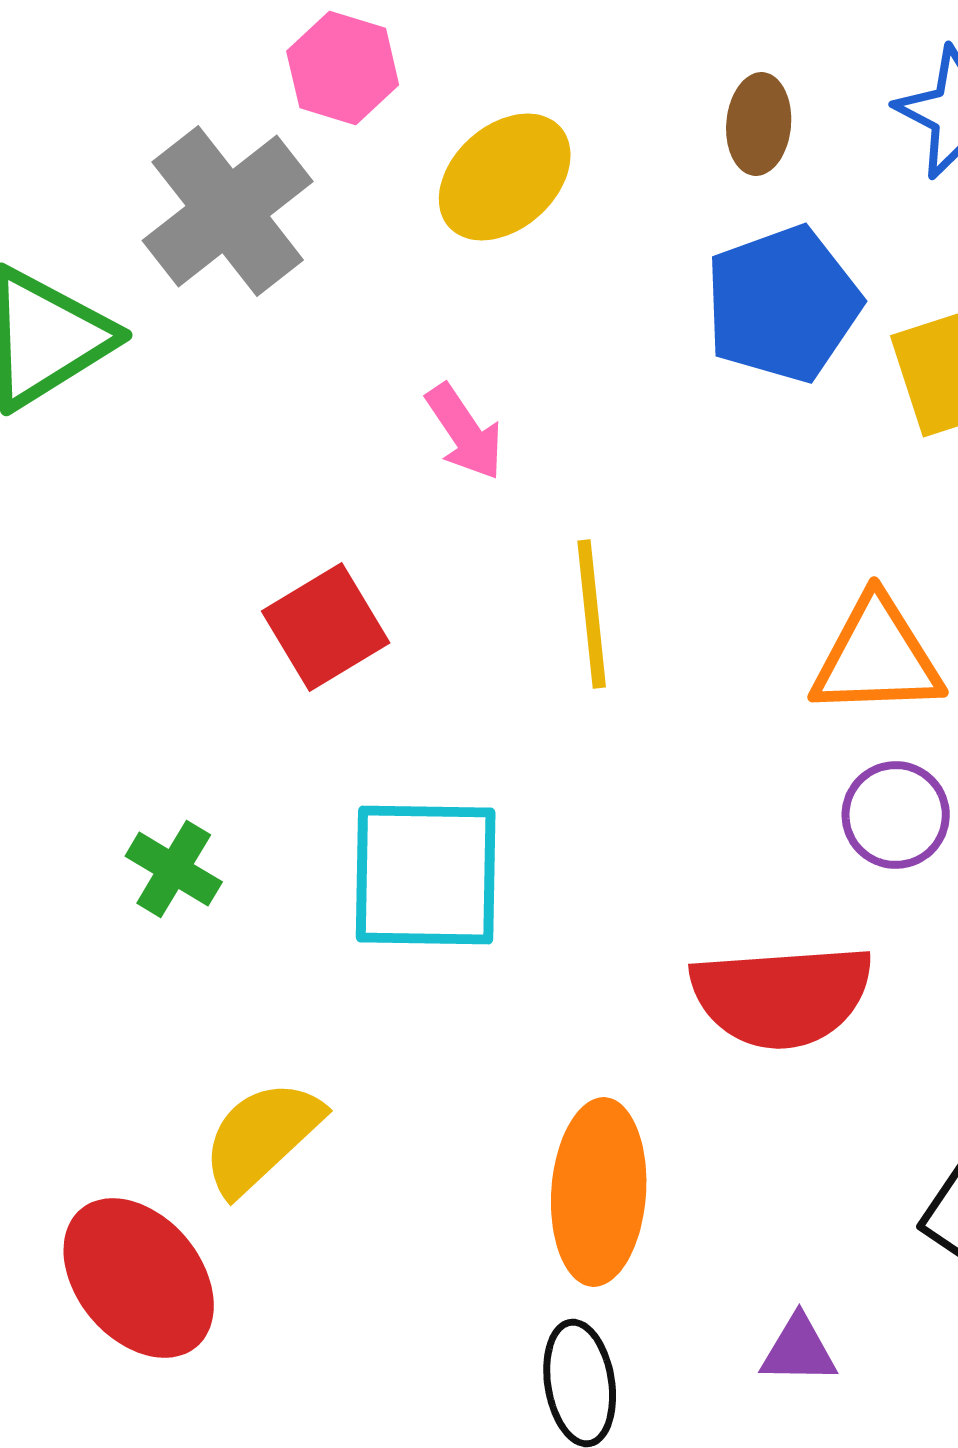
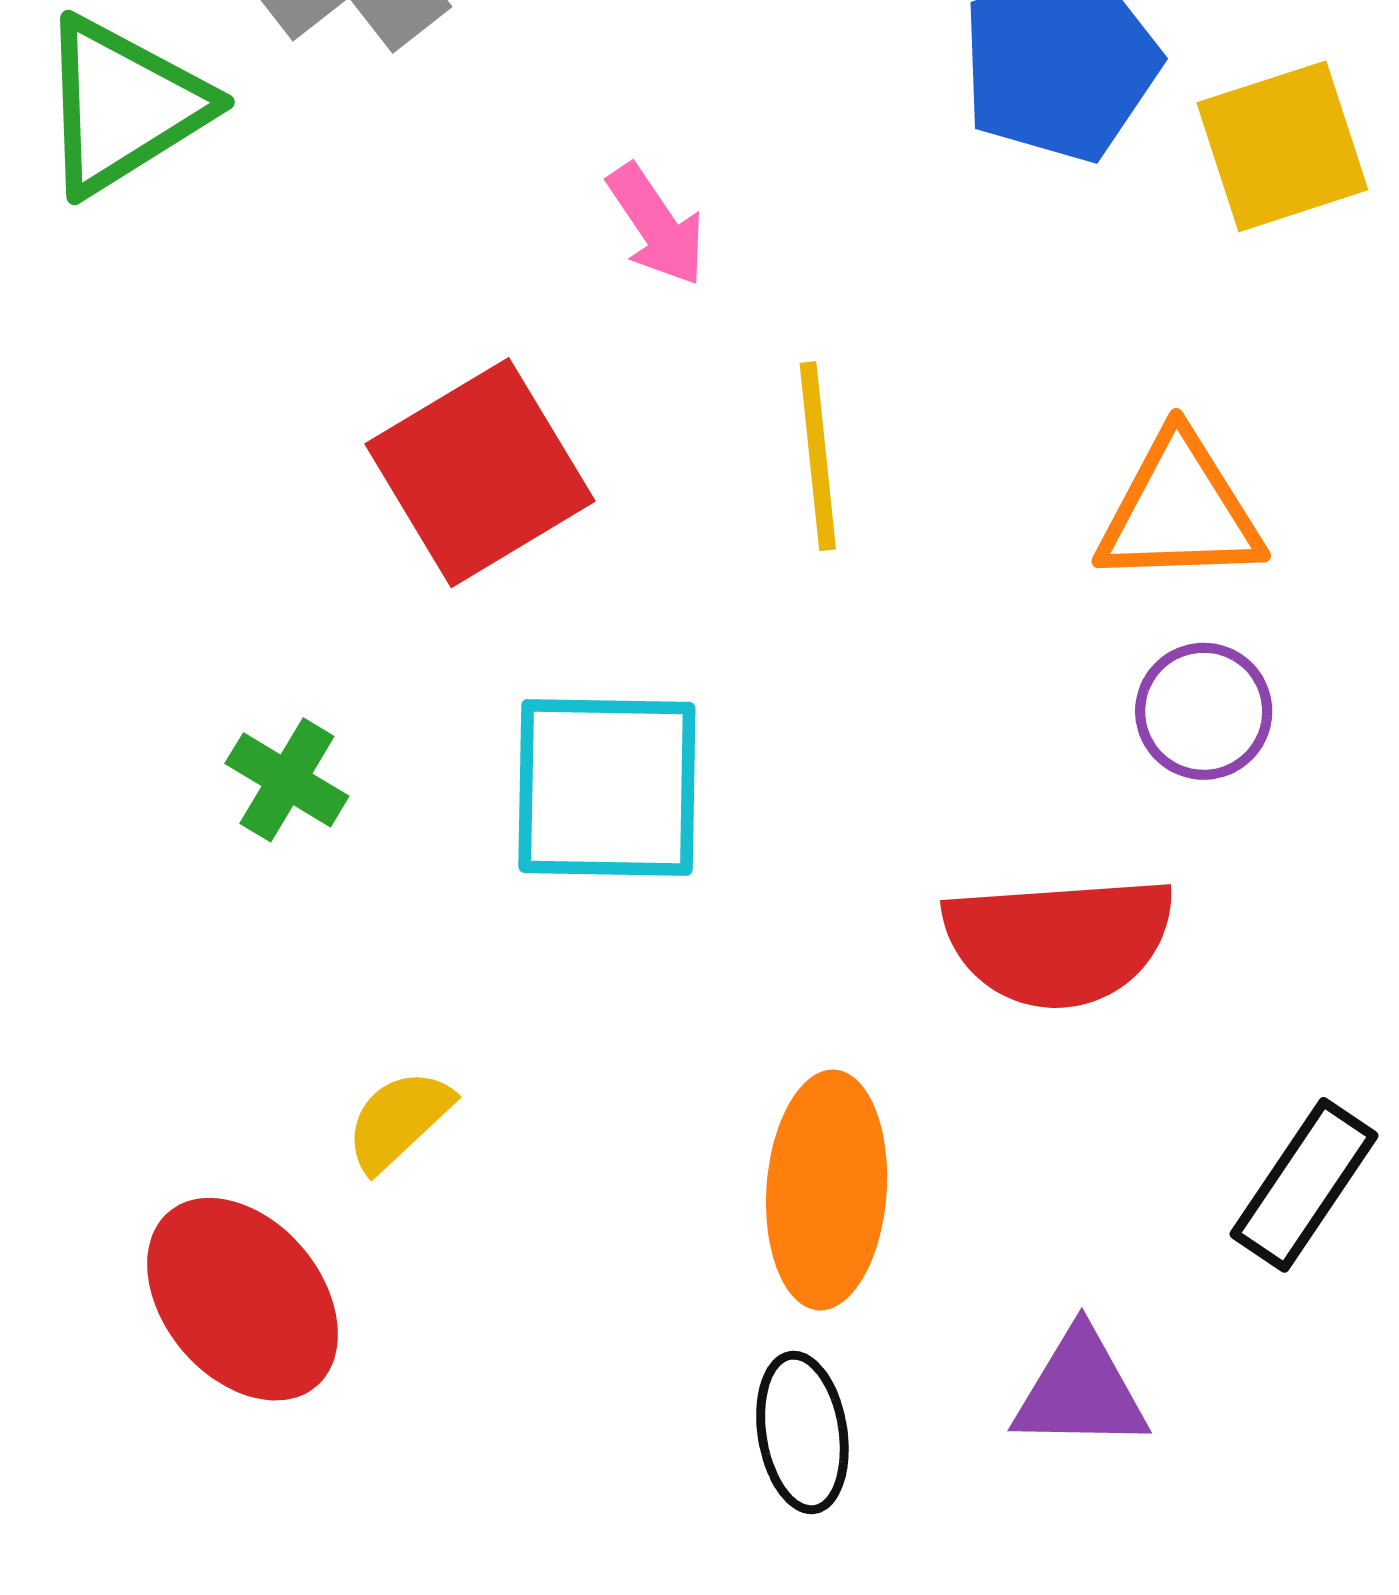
red square: (326, 627) -> (480, 473), size x1.4
yellow semicircle: (262, 1137) -> (399, 1120), size x0.7
purple triangle: (799, 1350) -> (1081, 1391), size x1.4

